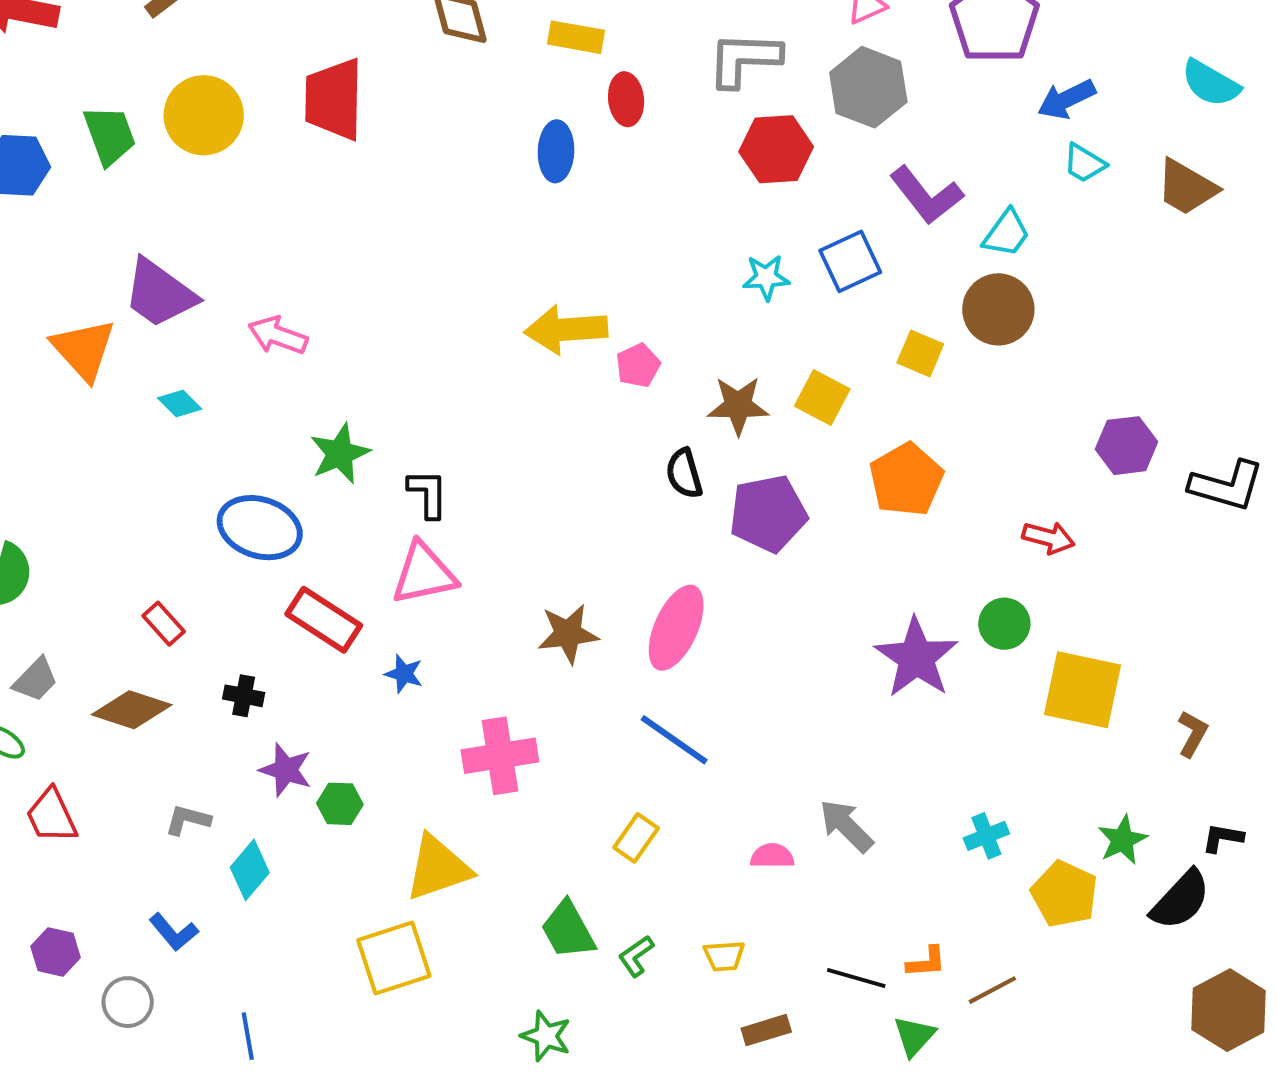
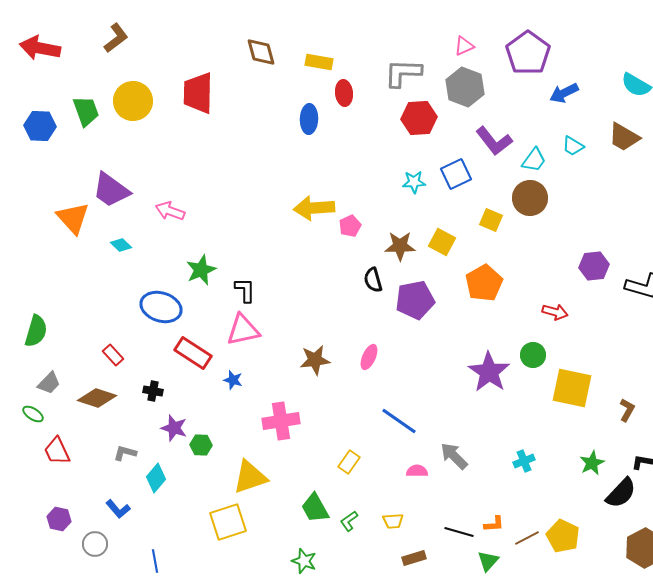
cyan trapezoid: (1084, 163) -> (573, 146), moved
pink ellipse: (676, 628) -> (369, 357), size x0.6
blue line: (674, 740) -> (399, 421), moved
yellow pentagon: (1064, 894) -> (563, 536), moved

